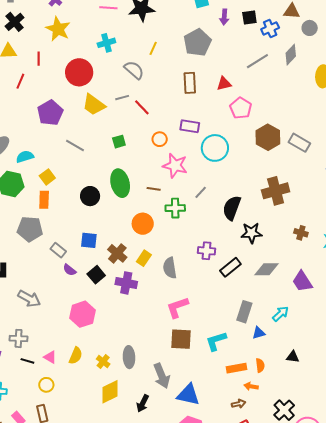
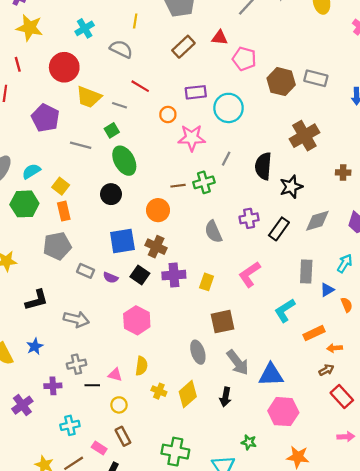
brown rectangle: (190, 83) -> (183, 47), turned 65
red triangle: (224, 84) -> (220, 38), turned 35
gray line: (122, 98) -> (120, 105), moved, turned 48
green square: (119, 142) -> (112, 130), moved
green ellipse: (120, 183) -> (124, 161), moved
brown line: (154, 189) -> (178, 186), moved
orange circle: (143, 224) -> (158, 210), moved
blue square: (89, 240) -> (122, 241), size x1.4
gray rectangle: (58, 250) -> (86, 271), moved
yellow rectangle: (144, 258) -> (207, 282), moved
gray semicircle: (170, 268) -> (213, 232), moved
pink L-shape: (177, 307) -> (250, 274), moved
brown square: (181, 339) -> (223, 322), moved
yellow cross: (103, 361) -> (159, 391), moved
orange semicircle: (260, 365) -> (347, 305), moved

